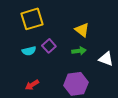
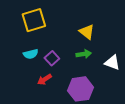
purple square: (49, 46) -> (52, 58), moved
red arrow: (32, 85) -> (44, 79), moved

